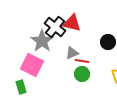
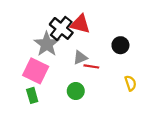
green circle: (82, 74) -> (76, 91), moved
green rectangle: (21, 87) -> (32, 95), moved

